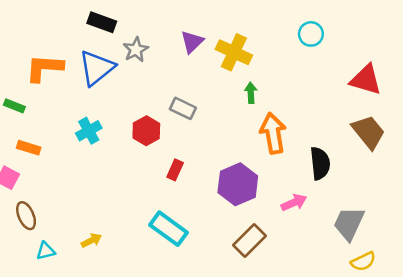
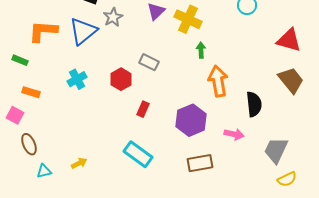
pink arrow: (294, 203) -> (234, 134), turned 36
brown rectangle: (250, 240) -> (200, 163), turned 35

